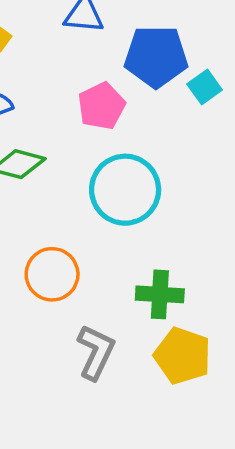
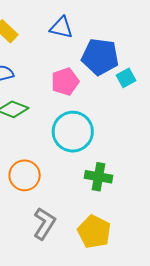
green cross: (160, 294) -> (99, 177), moved

